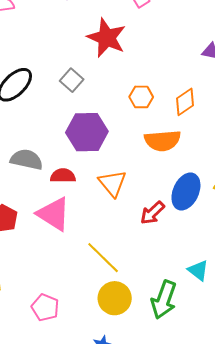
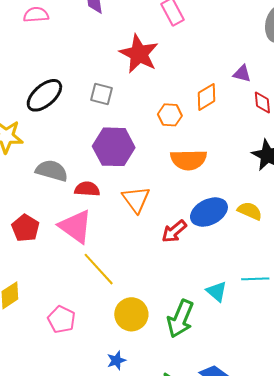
gray square: (72, 80) -> (101, 94), turned -30
orange diamond: (185, 102) -> (207, 97), moved
blue ellipse: (186, 192) -> (209, 212), turned 36
yellow line: (103, 258) -> (99, 269), moved

